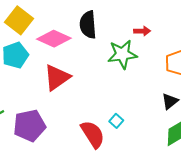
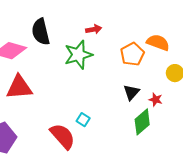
red triangle: (57, 77) -> (19, 87), turned 40

